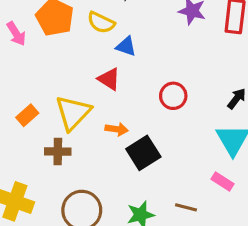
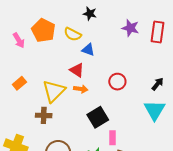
orange rectangle: (27, 115) -> (19, 83), moved
orange arrow: (117, 129) -> (81, 89), moved
pink rectangle: (222, 182) -> (113, 138), moved, turned 56

